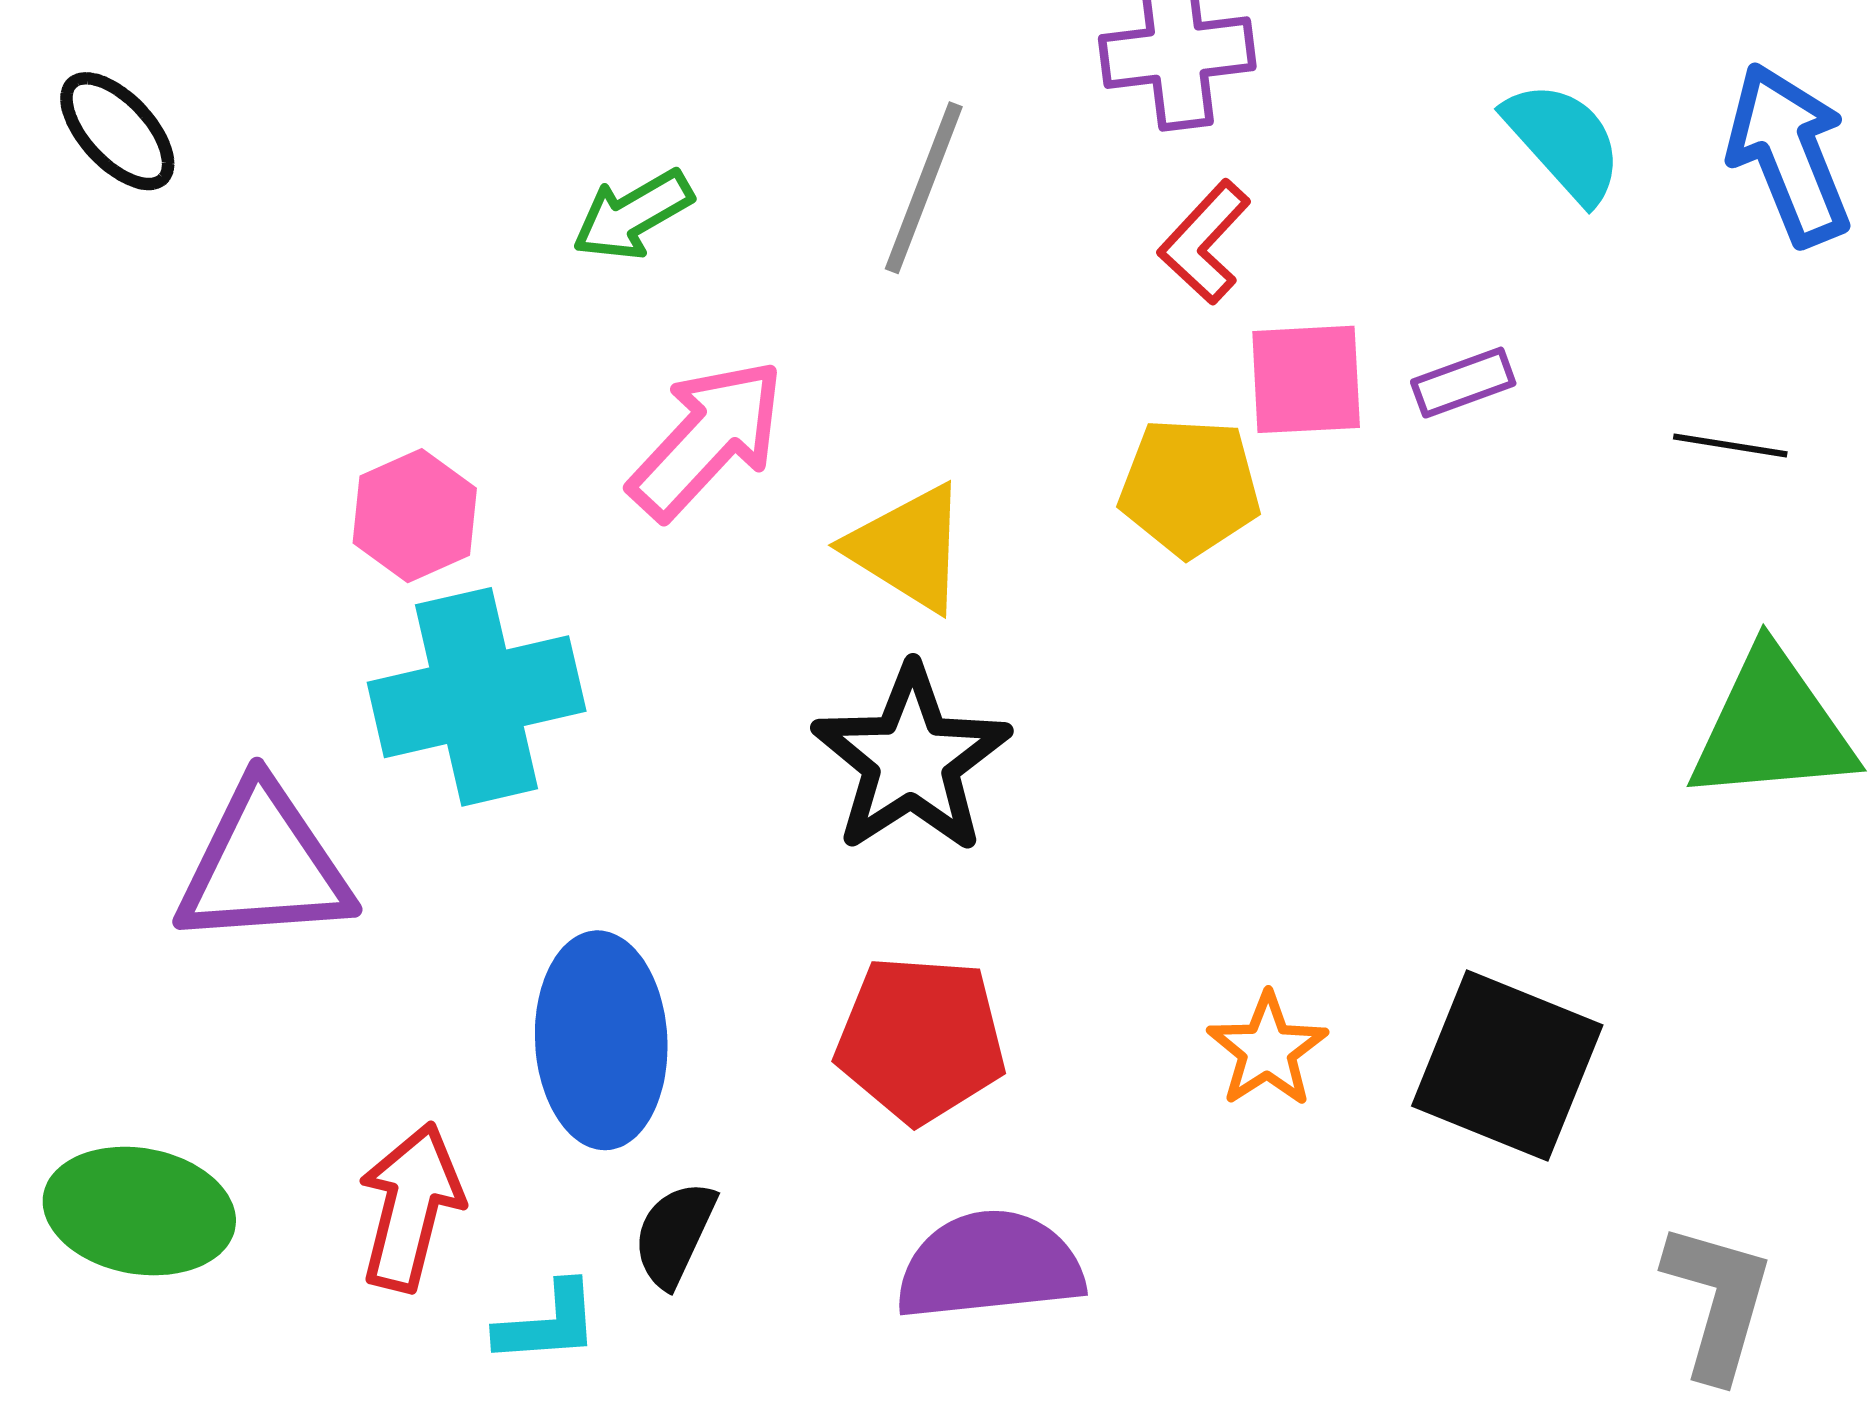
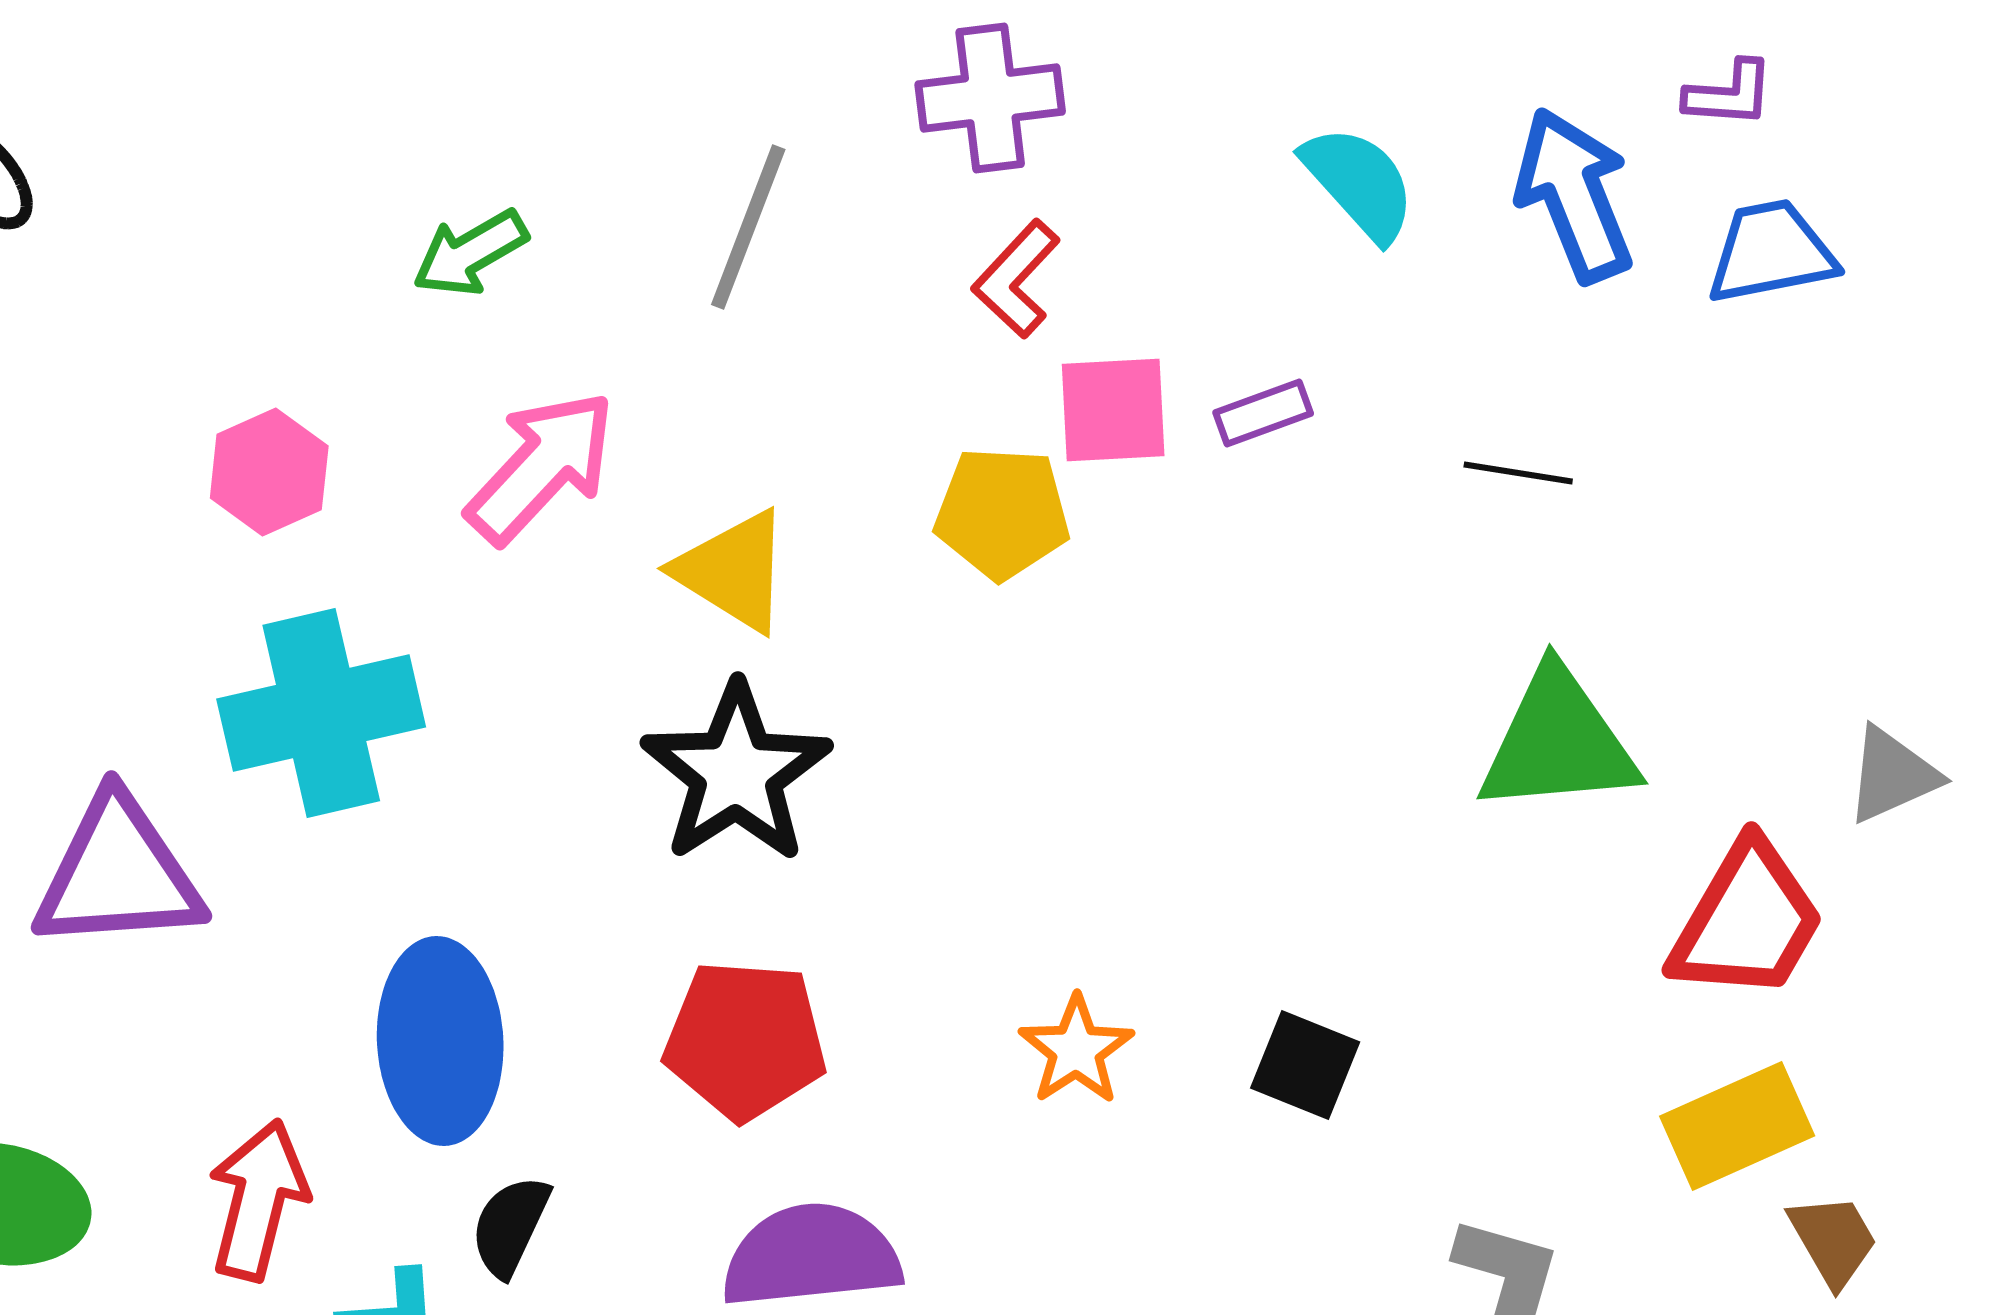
pink hexagon: (415, 516) -> (269, 472), moved
black square: (1507, 1065) -> (1305, 1065), size x0.6

